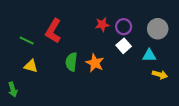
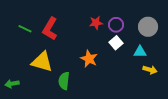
green line: (27, 40) -> (25, 29), moved
green semicircle: (71, 62) -> (64, 81), moved
yellow triangle: (31, 66) -> (42, 62), moved, size x1.6
green arrow: (13, 90) -> (12, 84), turned 96

